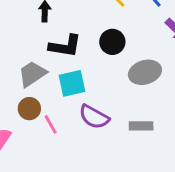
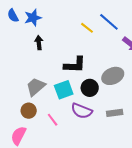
black circle: (112, 42) -> (90, 88), moved
black L-shape: (65, 46) -> (75, 65), moved
brown circle: (29, 109) -> (29, 111), moved

